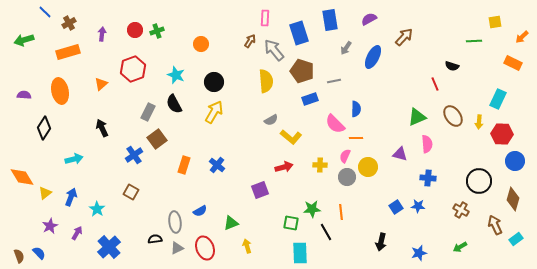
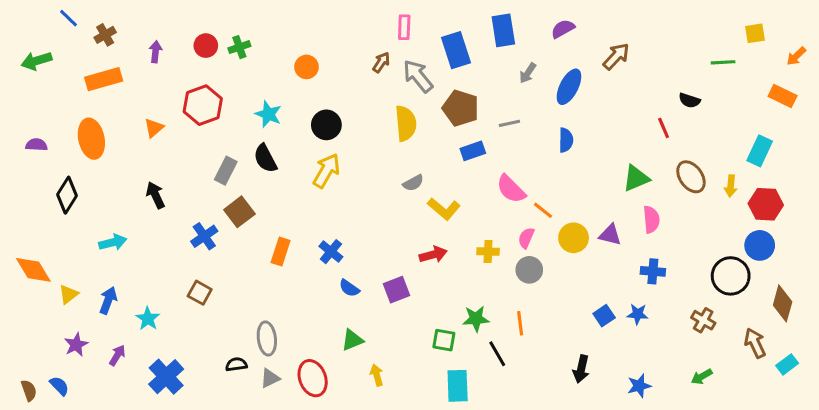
blue semicircle: (356, 109) -> (566, 140), moved
orange line: (356, 138) -> (543, 210), turned 40
blue circle: (515, 161) -> (760, 245), moved
yellow circle: (368, 167) -> (574, 238), moved
blue semicircle: (200, 211) -> (349, 288), moved, turned 64

